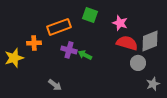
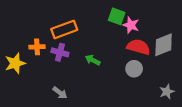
green square: (90, 15) -> (117, 16), moved
purple cross: (69, 50) -> (60, 52), moved
gray circle: (138, 63) -> (134, 69), moved

